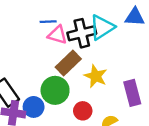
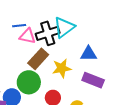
blue triangle: (135, 17) -> (89, 54), moved
yellow star: (96, 76) -> (62, 68), turned -30
purple rectangle: (132, 93) -> (93, 80), turned -50

